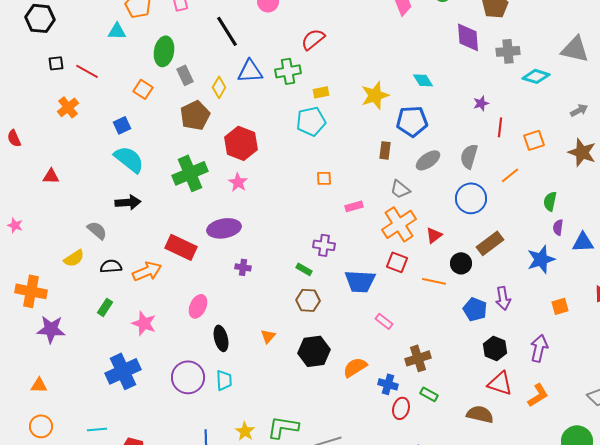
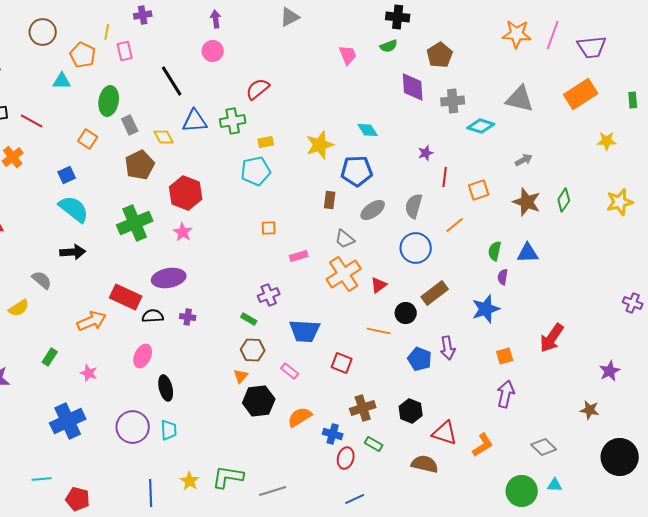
yellow diamond: (219, 87) -> (164, 137), turned -60
blue triangle: (583, 242) -> (528, 253), moved
purple cross: (324, 245) -> (269, 295), turned -30
red square: (397, 262) -> (342, 363), moved
black semicircle: (111, 266) -> (153, 316), moved
pink rectangle: (384, 321) -> (290, 371), moved
pink star: (144, 323) -> (89, 373), size x0.7
orange triangle: (268, 336) -> (241, 376), moved
black hexagon: (495, 348) -> (411, 411), moved
purple arrow: (539, 348) -> (506, 394), moved

